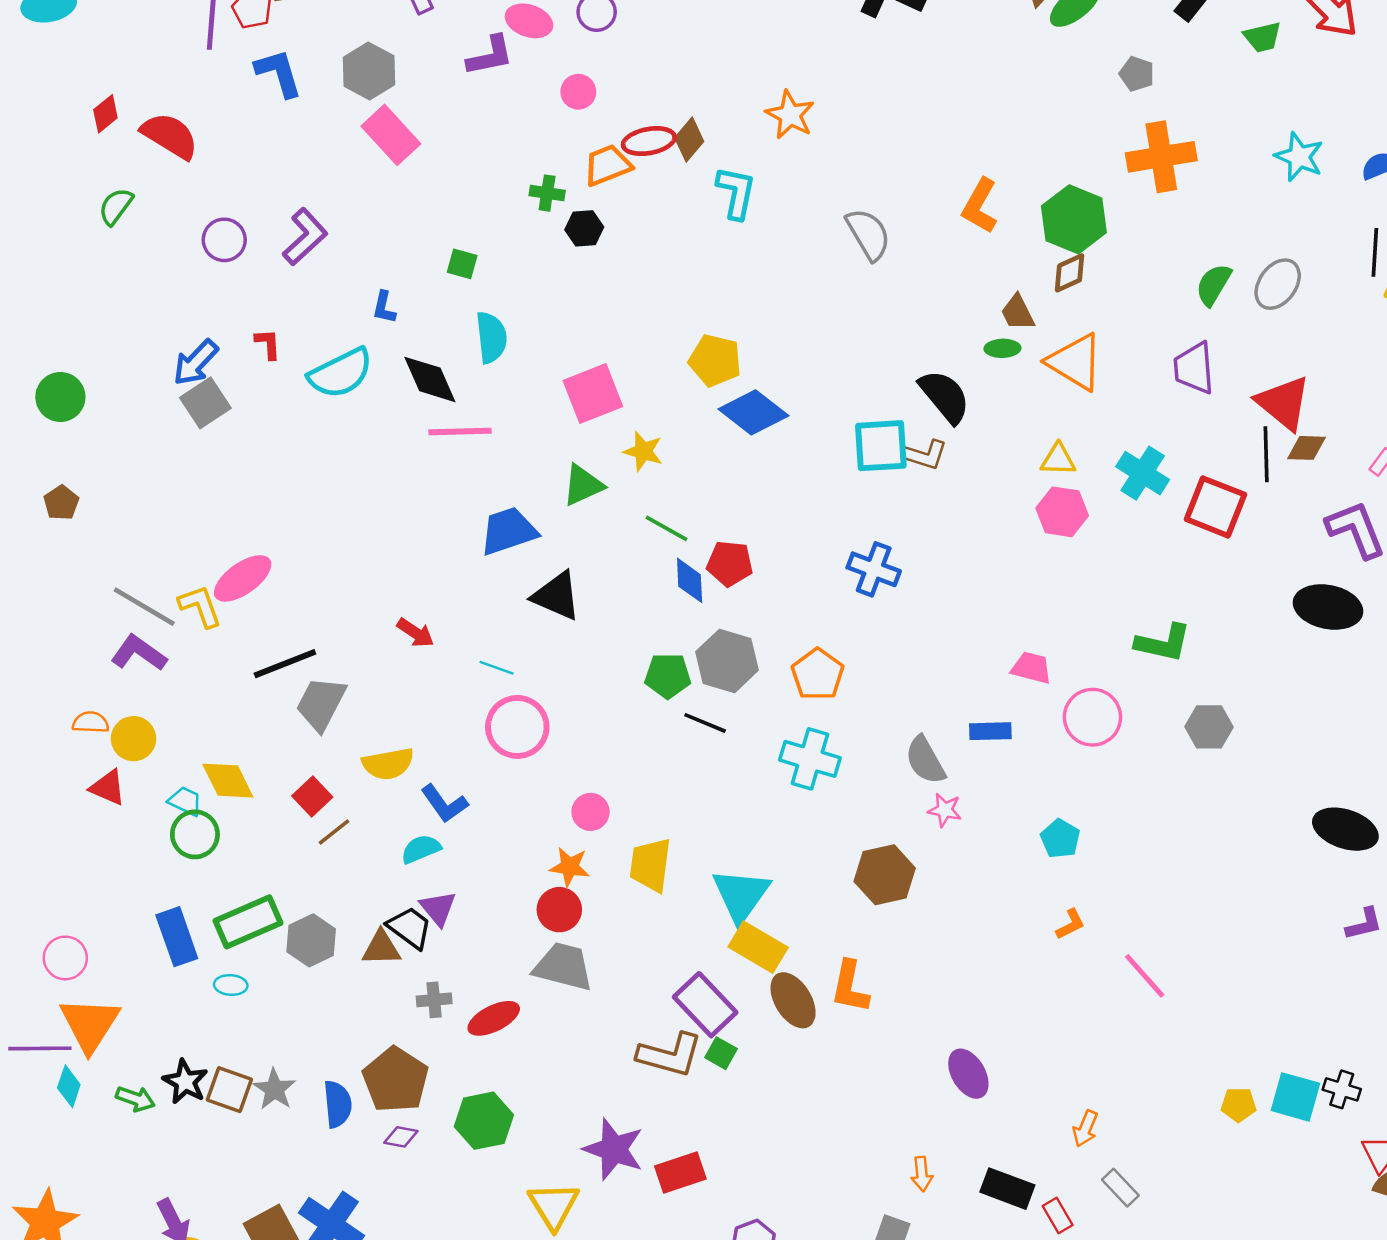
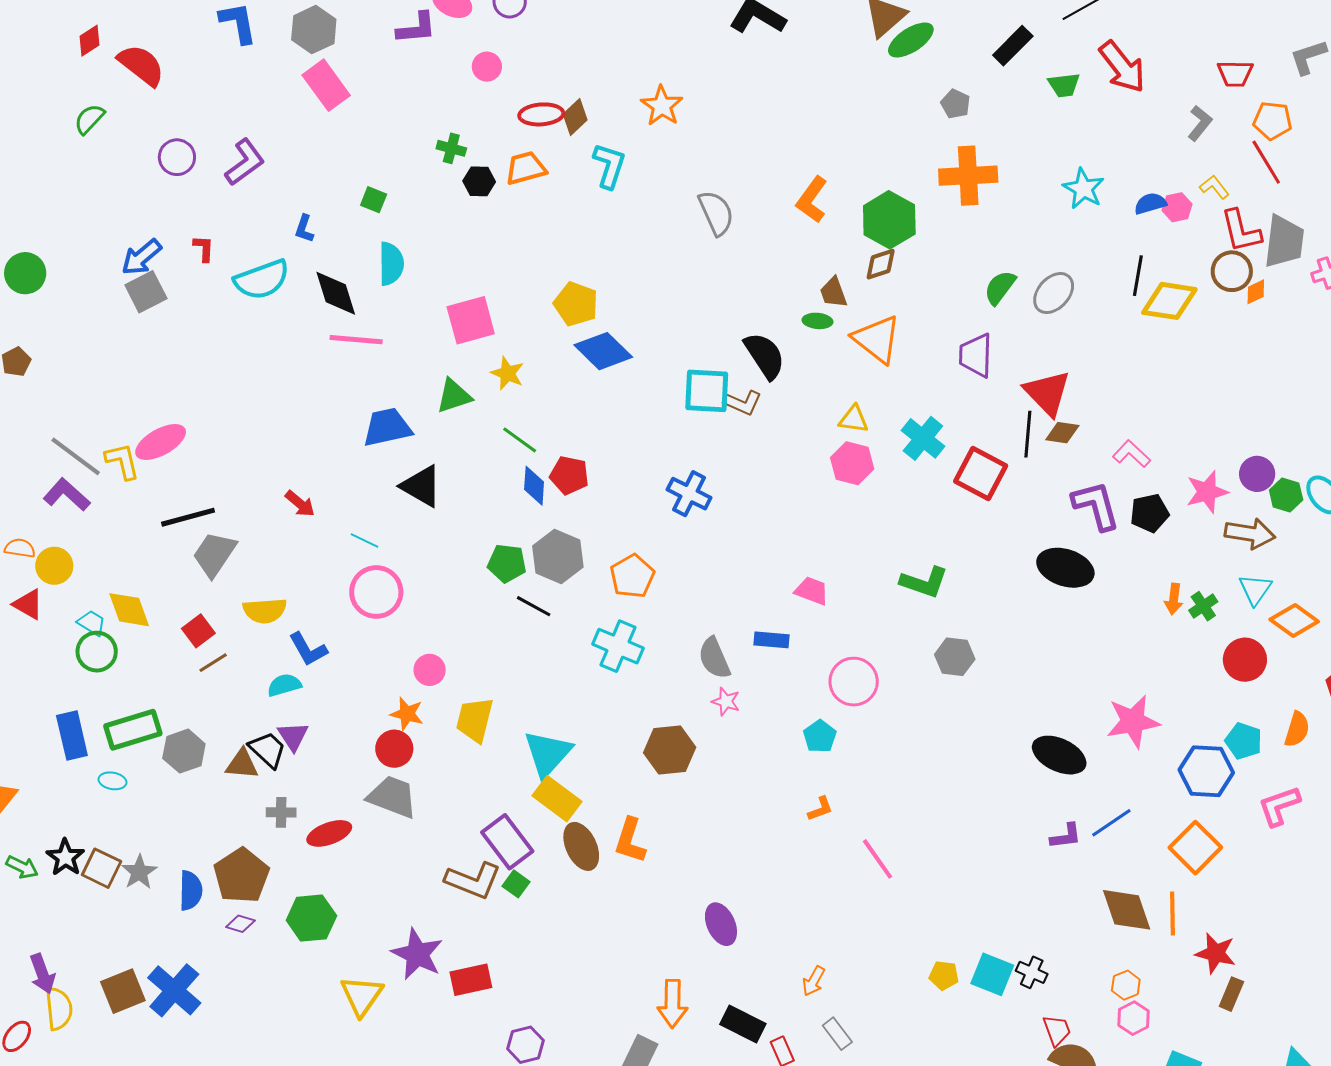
orange trapezoid: (607, 165) -> (526, 168), moved
pink circle: (1092, 717) -> (854, 682), moved
orange arrow: (922, 1174) -> (673, 1004), size x1.6

